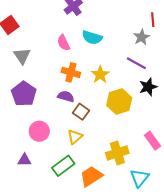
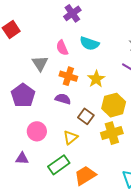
gray triangle: (22, 56) -> (40, 63), moved
brown square: (81, 112) -> (86, 116), moved
yellow cross: (117, 153) -> (112, 133), moved

